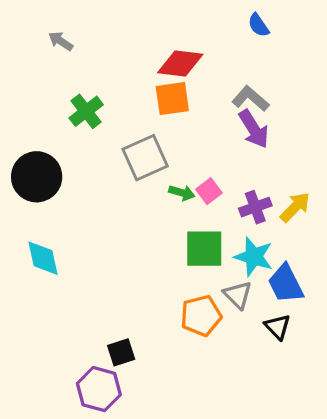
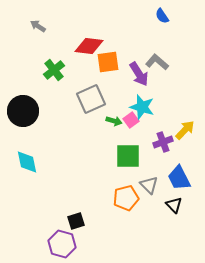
red diamond: (180, 63) -> (89, 46), moved
purple arrow: (254, 129) -> (139, 74), moved
purple cross: (255, 207) -> (163, 142), moved
cyan star: (254, 257) -> (142, 107), moved

